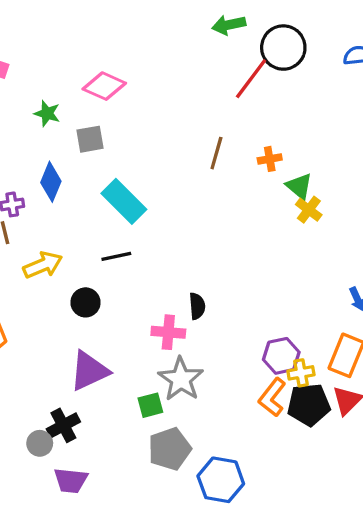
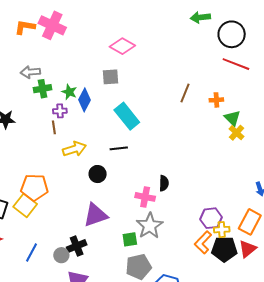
red line: (251, 79) -> (236, 64), moved, turned 68
green star: (47, 113) -> (69, 92), moved

